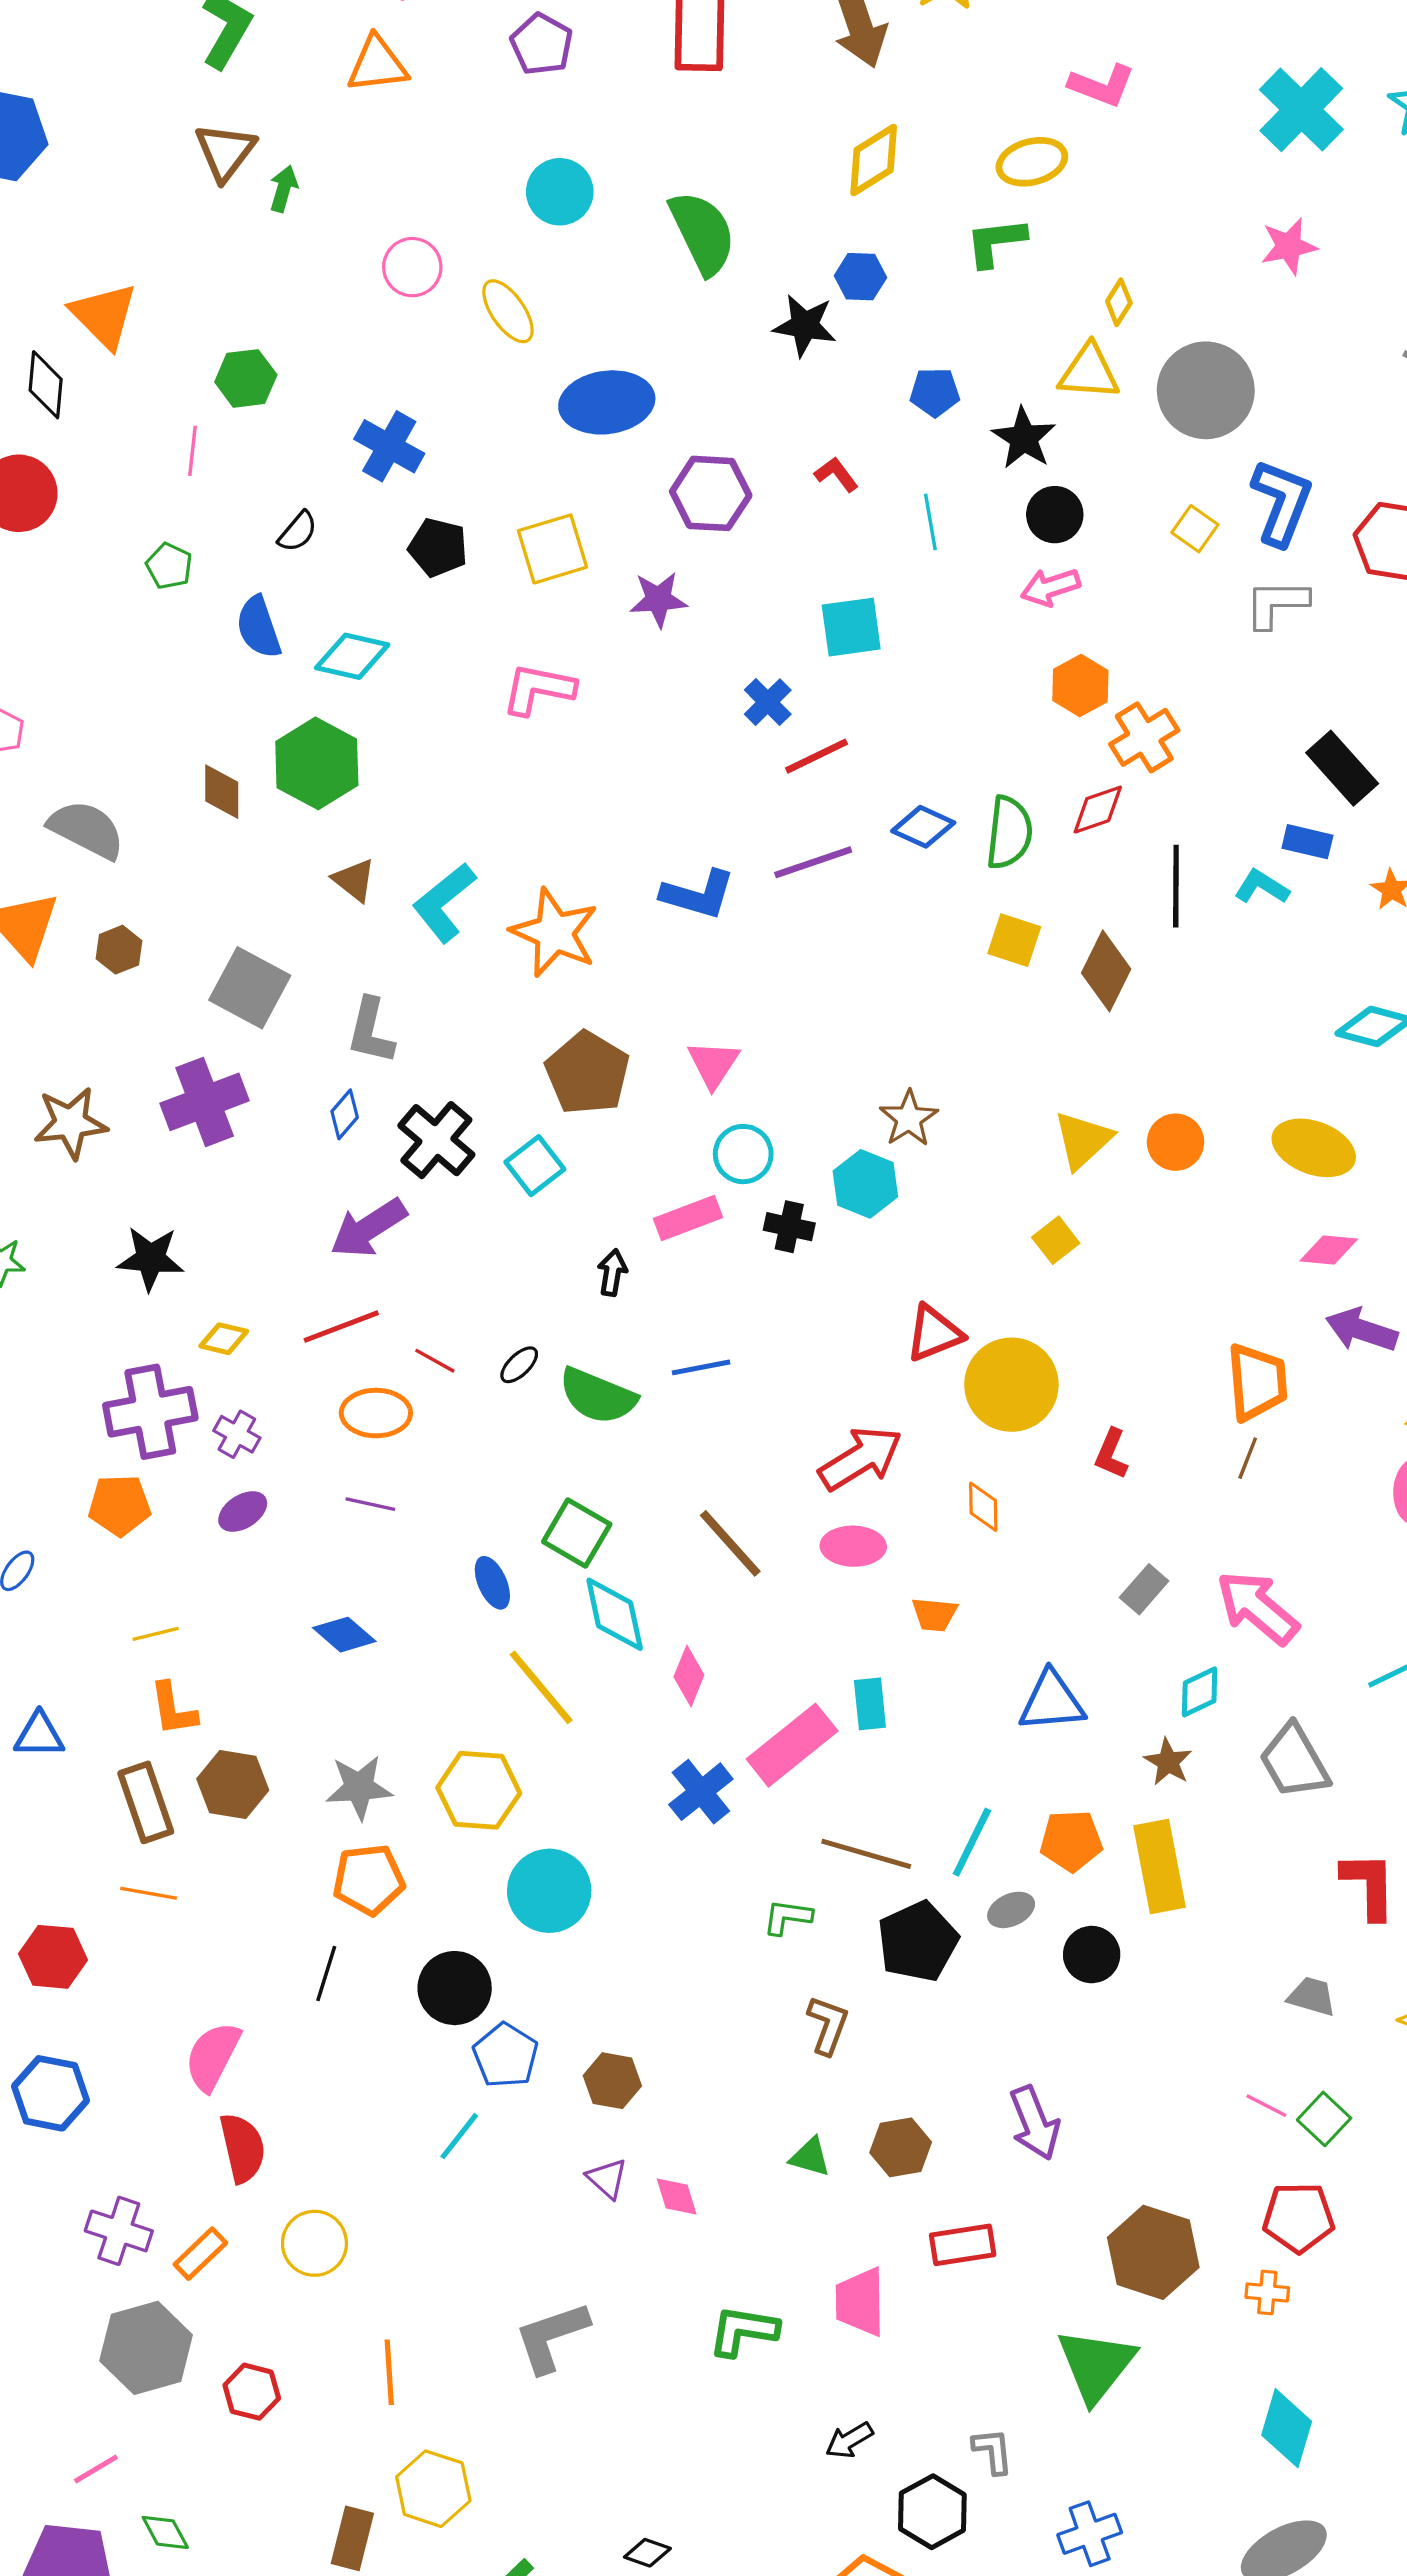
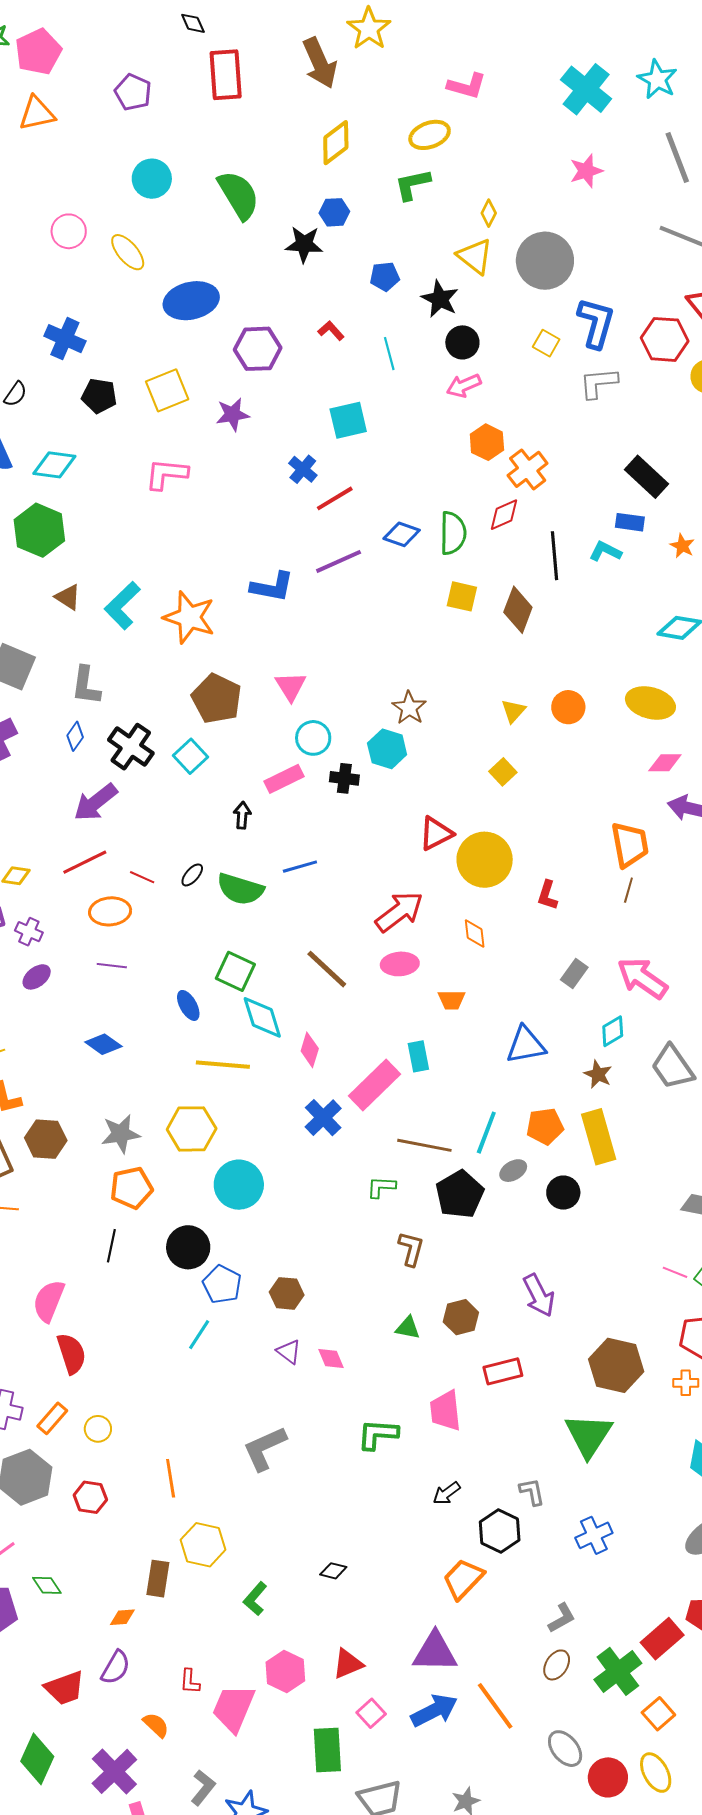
yellow triangle: (1089, 372) -> (475, 256), turned 39
yellow triangle: (1083, 1140) -> (513, 711), size x0.7
yellow line: (541, 1687) -> (223, 1065), turned -40
yellow circle: (314, 2243) -> (98, 1429), moved, size x0.7

